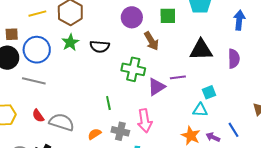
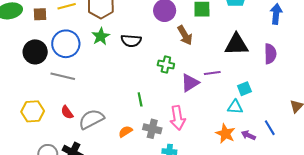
brown square: (12, 34) -> (40, 14), moved
green cross: (133, 69) -> (166, 65), size x0.7
gray semicircle: (62, 122) -> (91, 119), turned -45

